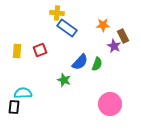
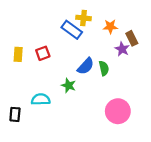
yellow cross: (57, 13) -> (84, 18), moved
green semicircle: (97, 64) -> (104, 68), turned -32
cyan semicircle: (23, 93) -> (41, 99), moved

